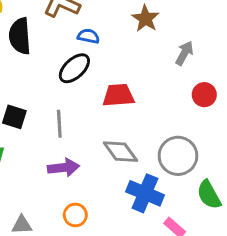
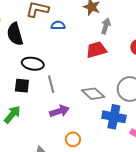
gray arrow: (184, 53) -> (106, 26), moved
black ellipse: (74, 68) -> (33, 64), moved, turned 65
red trapezoid: (118, 95) -> (96, 50), moved

